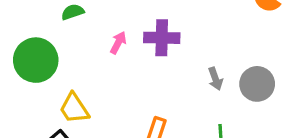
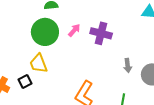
green circle: (36, 60) -> (45, 32), moved

